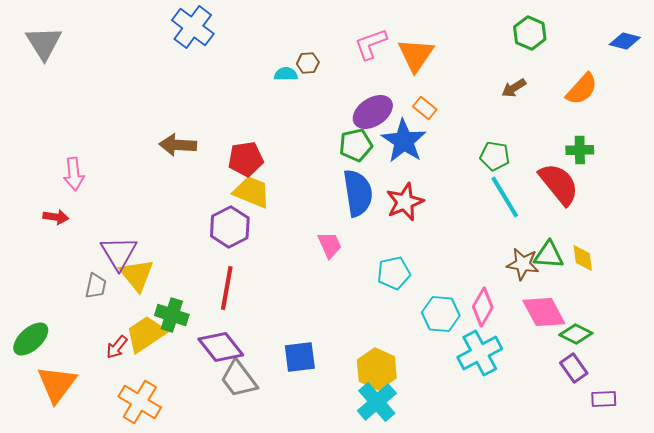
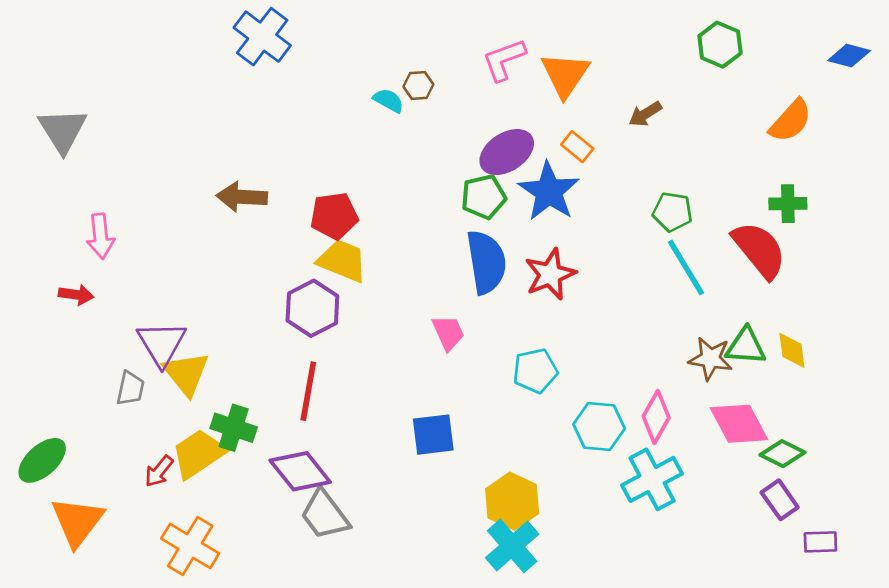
gray triangle: (44, 43) -> (62, 130), moved
cyan semicircle: (286, 74) -> (389, 100), turned 30
brown arrow: (514, 88) -> (645, 114), moved
blue square: (300, 357) -> (433, 435), moved

